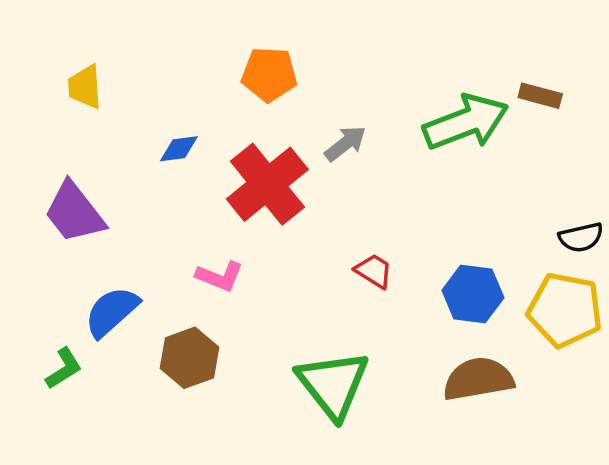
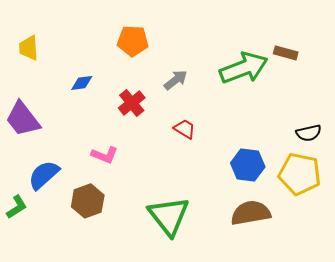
red cross: (267, 184) -> (132, 103), size x0.6
red trapezoid: (374, 271) -> (185, 129), moved

